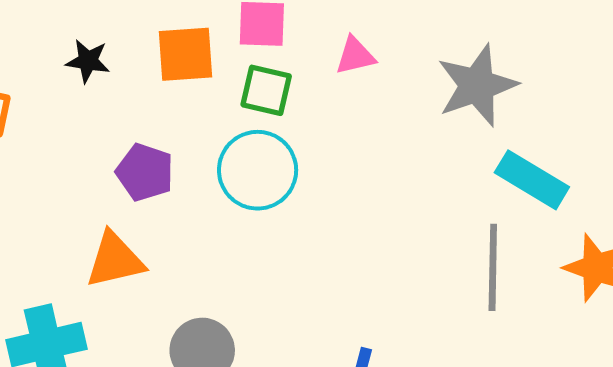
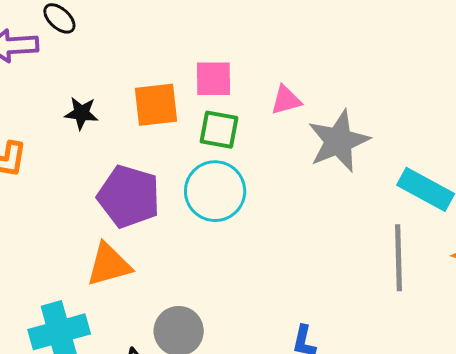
gray star: (477, 85) -> (338, 141), moved
purple pentagon: (145, 172) -> (129, 196), size x1.4

